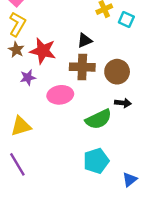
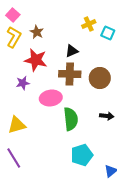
brown star: (16, 50) -> (37, 32), moved
black arrow: (123, 103) -> (107, 116), moved
green semicircle: (99, 119) -> (71, 119), moved, turned -70

